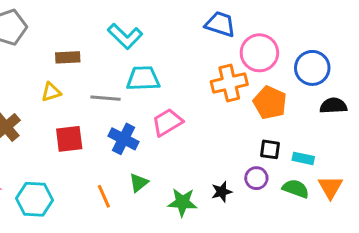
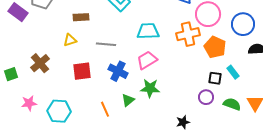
cyan trapezoid: (143, 78) -> (148, 31), moved
cyan rectangle: (303, 158) -> (233, 72), moved, turned 40
black star: (222, 192) -> (183, 122), moved
green star: (182, 202) -> (150, 88), moved

